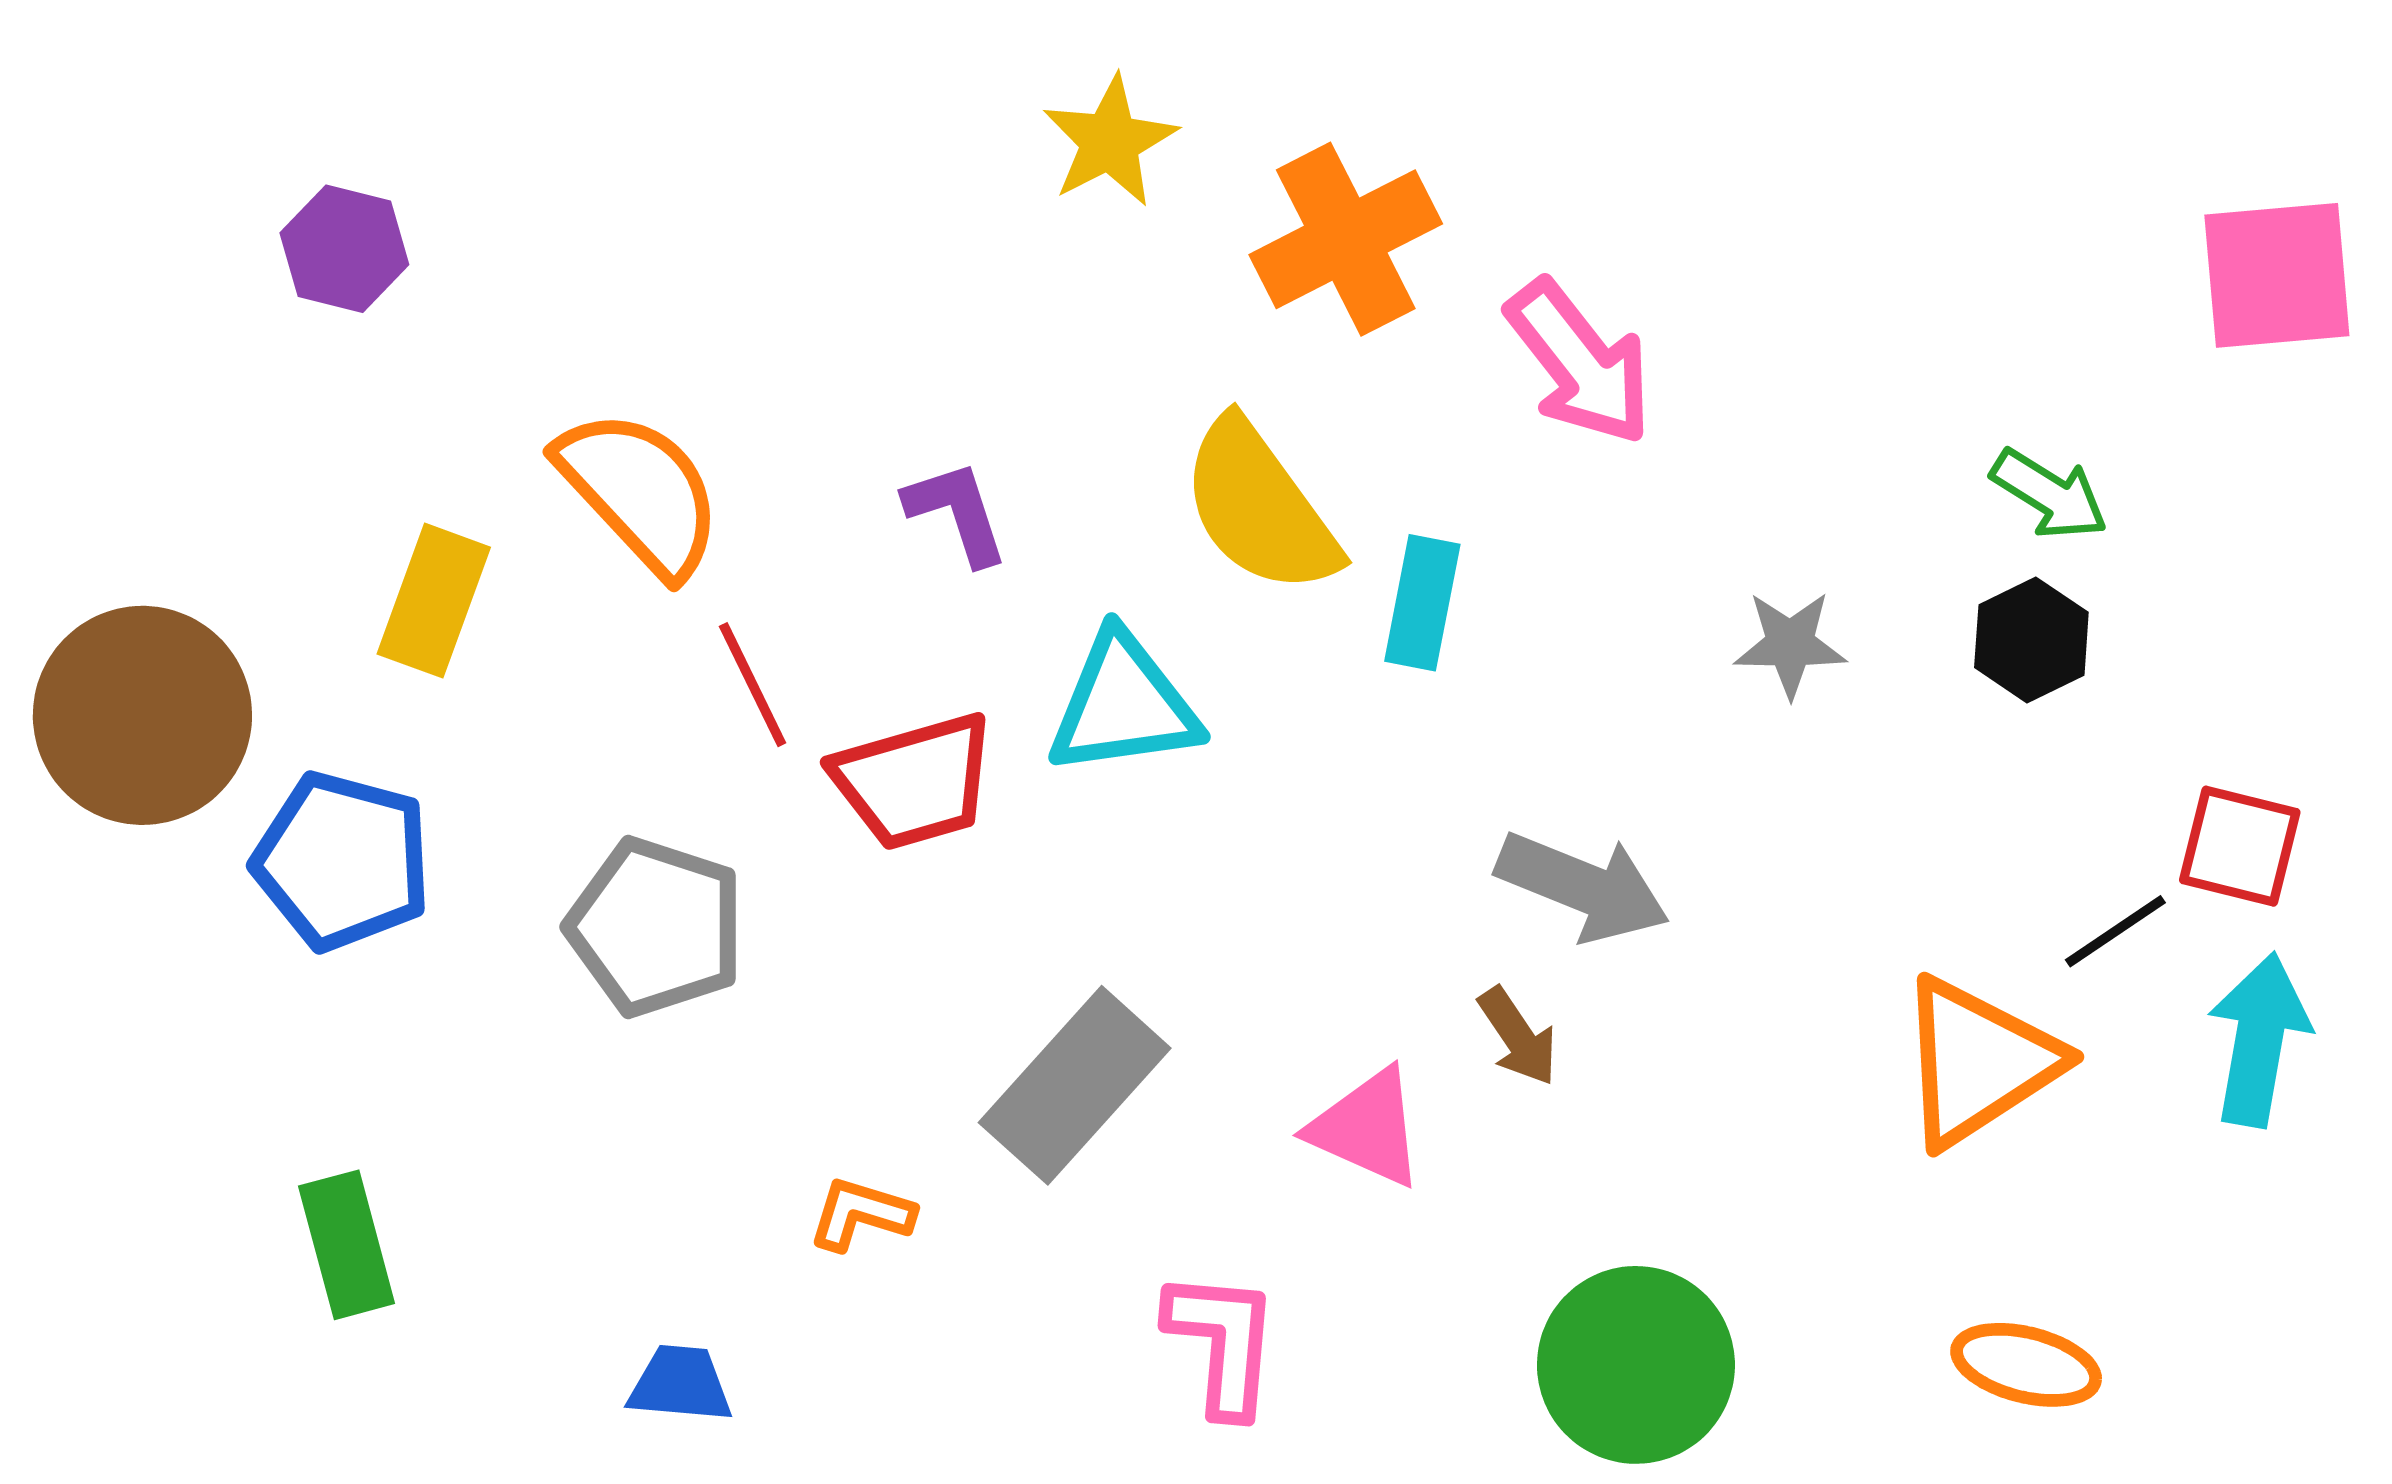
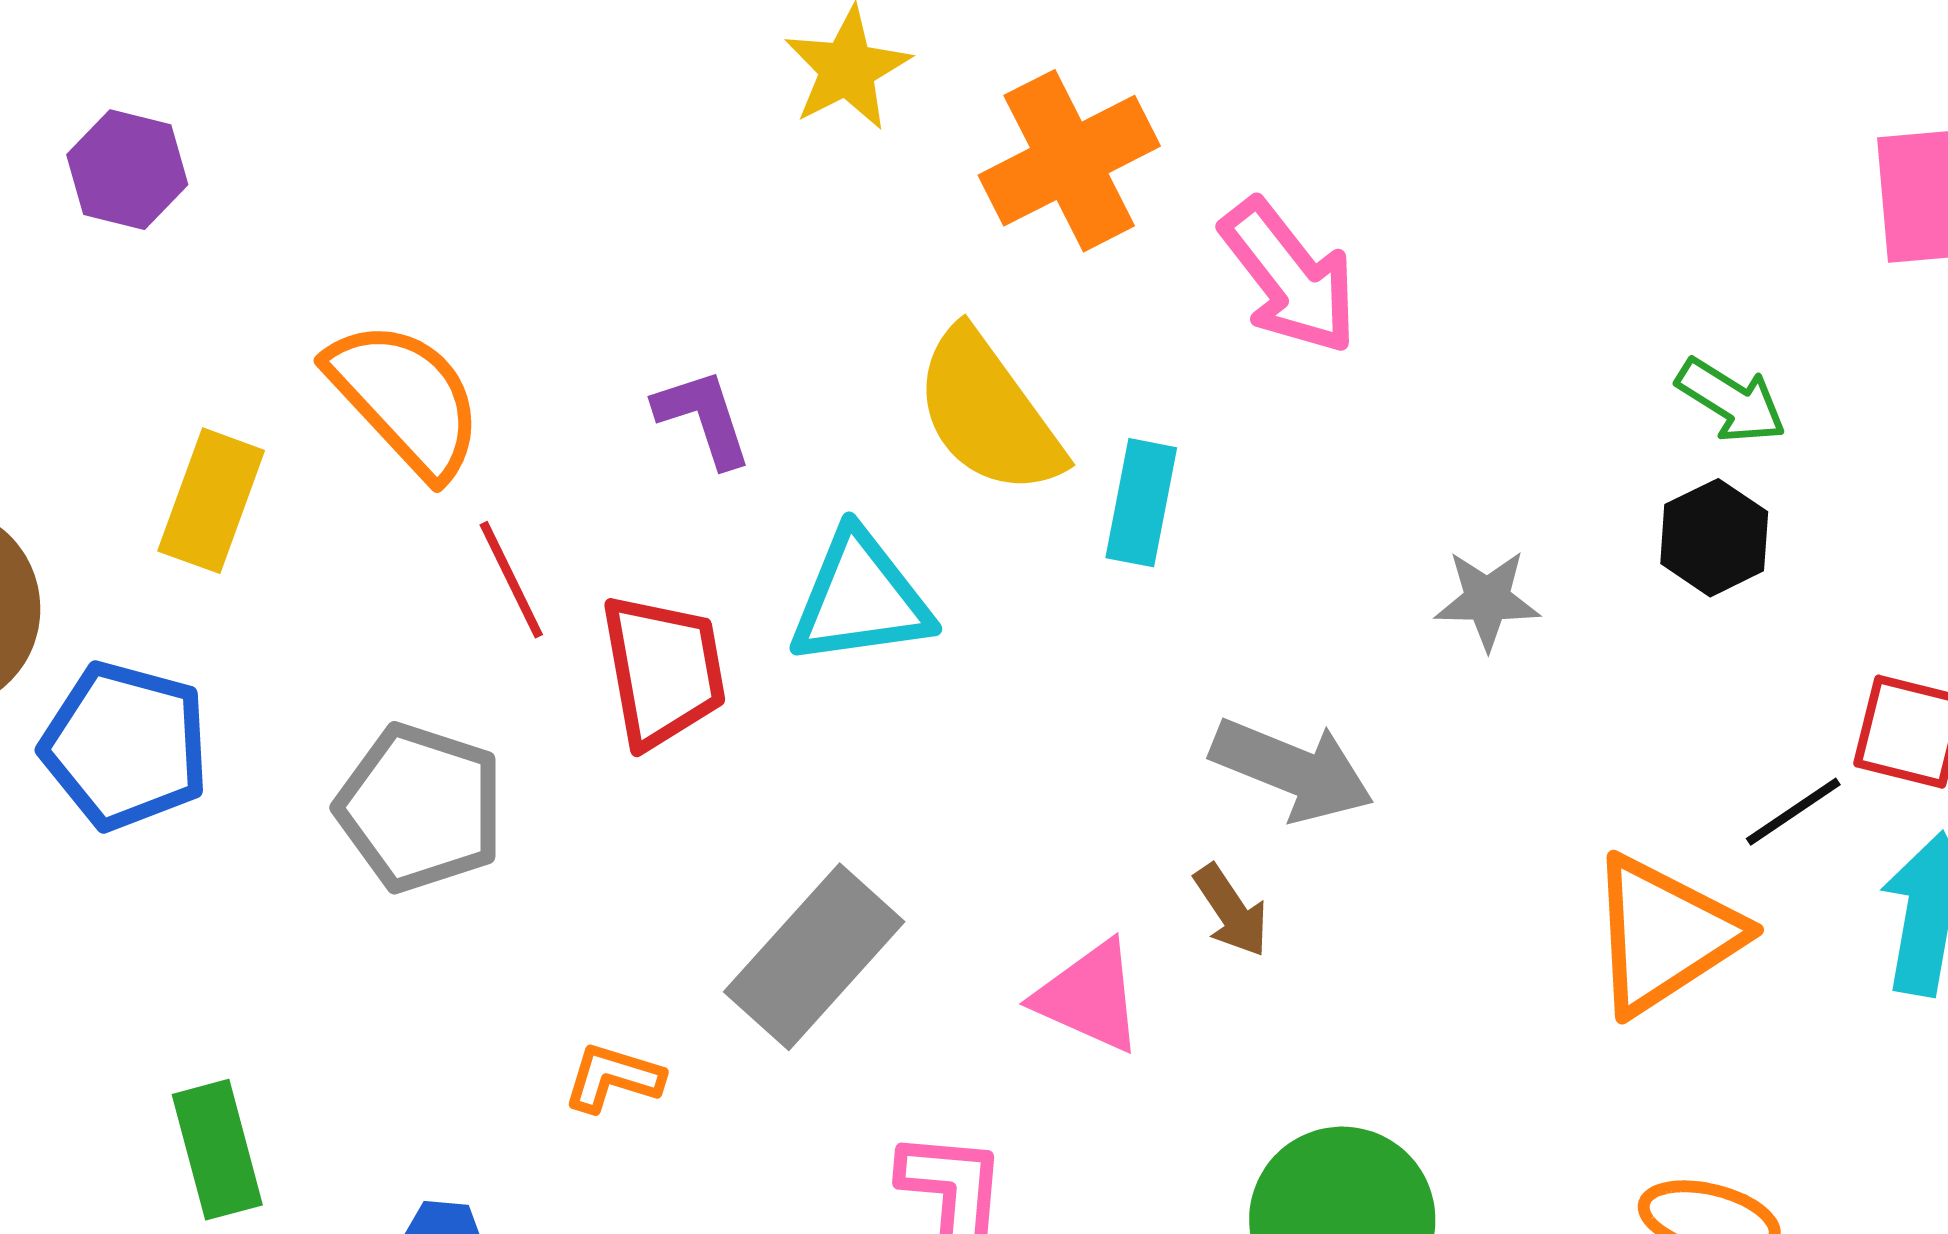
gray star: (1790, 644) -> (1487, 600), moved
red trapezoid: (914, 781) -> (663, 671), turned -84
green rectangle: (347, 1245) -> (217, 1150), moved

